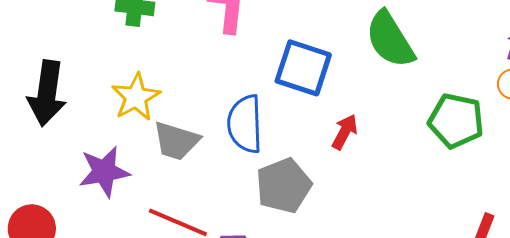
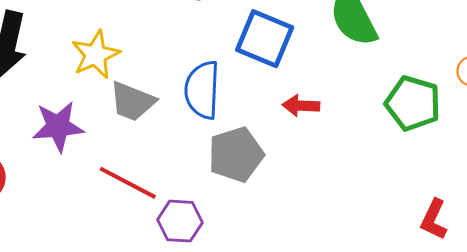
red arrow: (345, 132) -> (301, 106), turned -120

